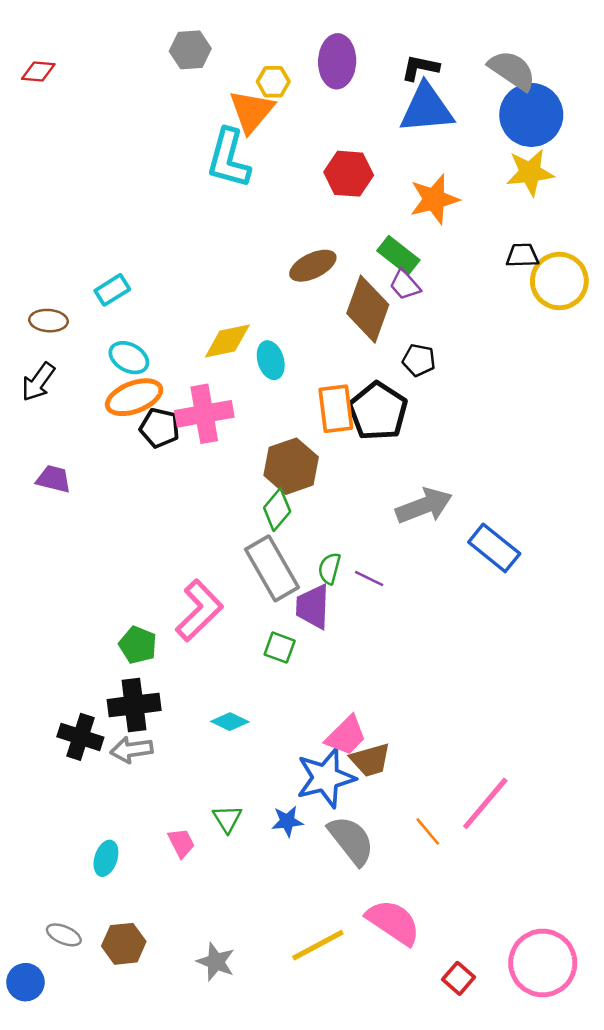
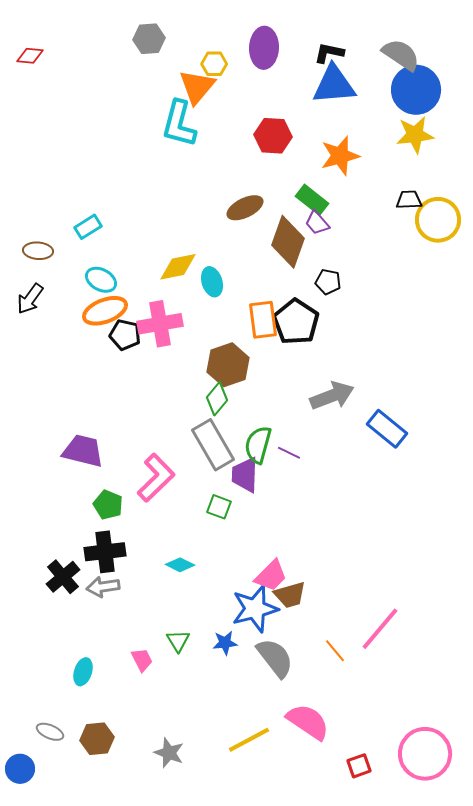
purple trapezoid: (54, 479) -> (83, 451), moved, size x1.5
green semicircle: (329, 568) -> (258, 445), size x1.5
black cross: (80, 737) -> (63, 577), turned 32
red square: (458, 978) -> (359, 766), turned 30

